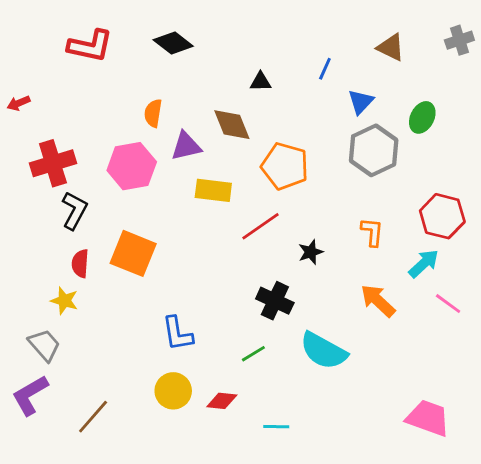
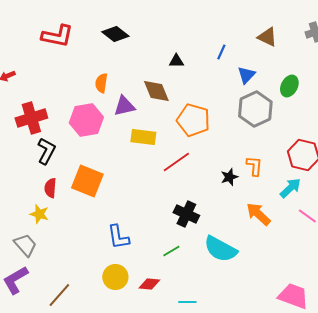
black star: (311, 252) -> (229, 177), moved

